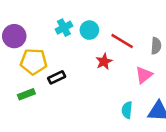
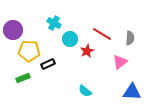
cyan cross: (64, 28) -> (54, 23), turned -32
cyan circle: (89, 30) -> (70, 39), moved
cyan semicircle: (127, 110) -> (85, 91), moved, turned -56

